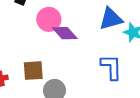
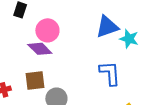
purple diamond: (65, 33) -> (40, 49), moved

